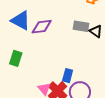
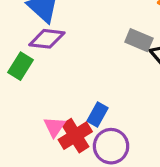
purple diamond: (42, 27) -> (47, 39), moved

